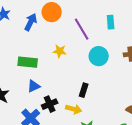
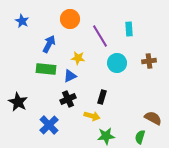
blue arrow: (31, 22) -> (49, 44), moved
blue triangle: (34, 86) -> (70, 76), moved
black cross: (50, 104) -> (68, 99), moved

